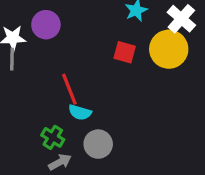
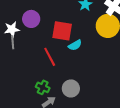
red square: (125, 52) -> (62, 31), moved, size x1.5
cyan semicircle: (80, 112) -> (75, 45), moved, turned -40

